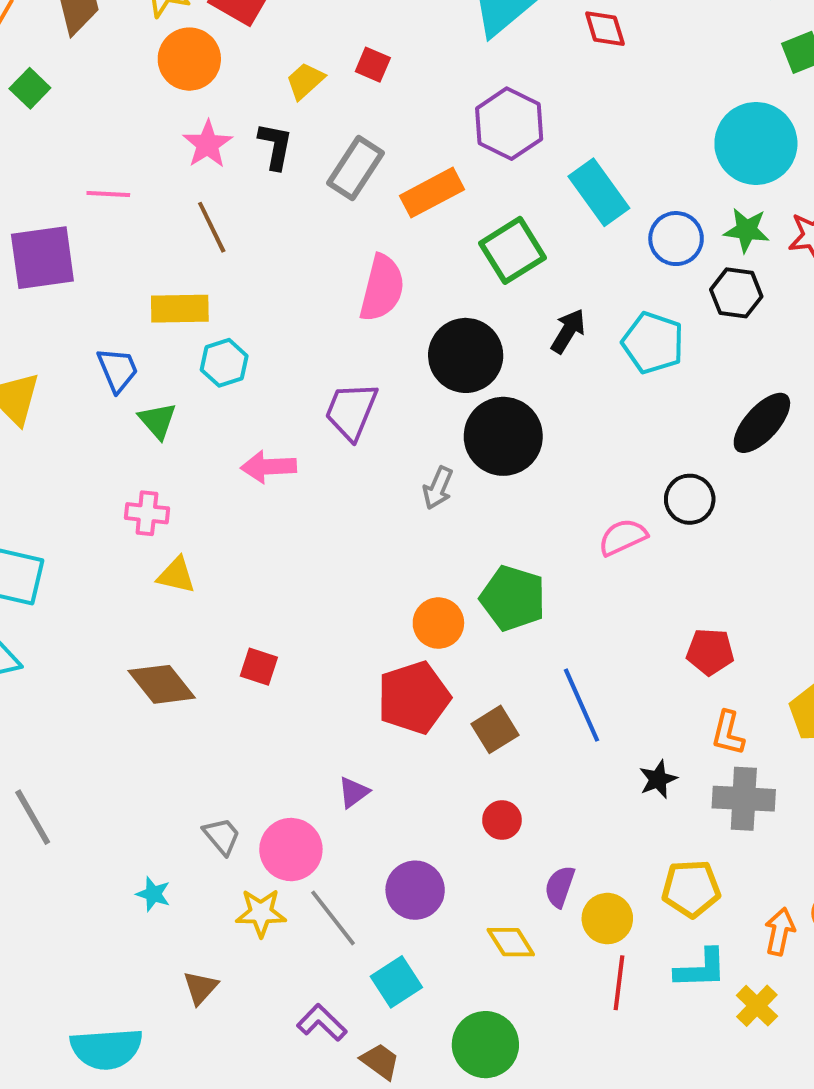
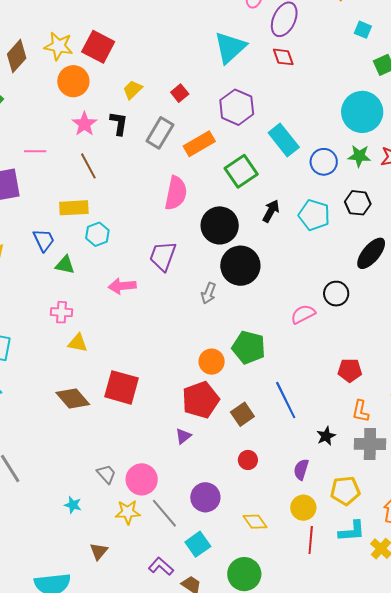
red square: (373, 65) -> (180, 93), moved, turned 30
black hexagon: (736, 293) -> (358, 203), moved
green triangle: (158, 421) -> (65, 265), turned -35
red square: (259, 667) -> (122, 387), size x1.8
purple triangle: (354, 792) -> (183, 436), moved
purple semicircle: (560, 887) -> (301, 470), moved

